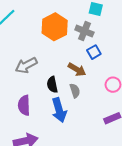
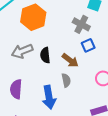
orange hexagon: (55, 27) -> (33, 17), moved
black semicircle: (52, 85) -> (45, 55), moved

